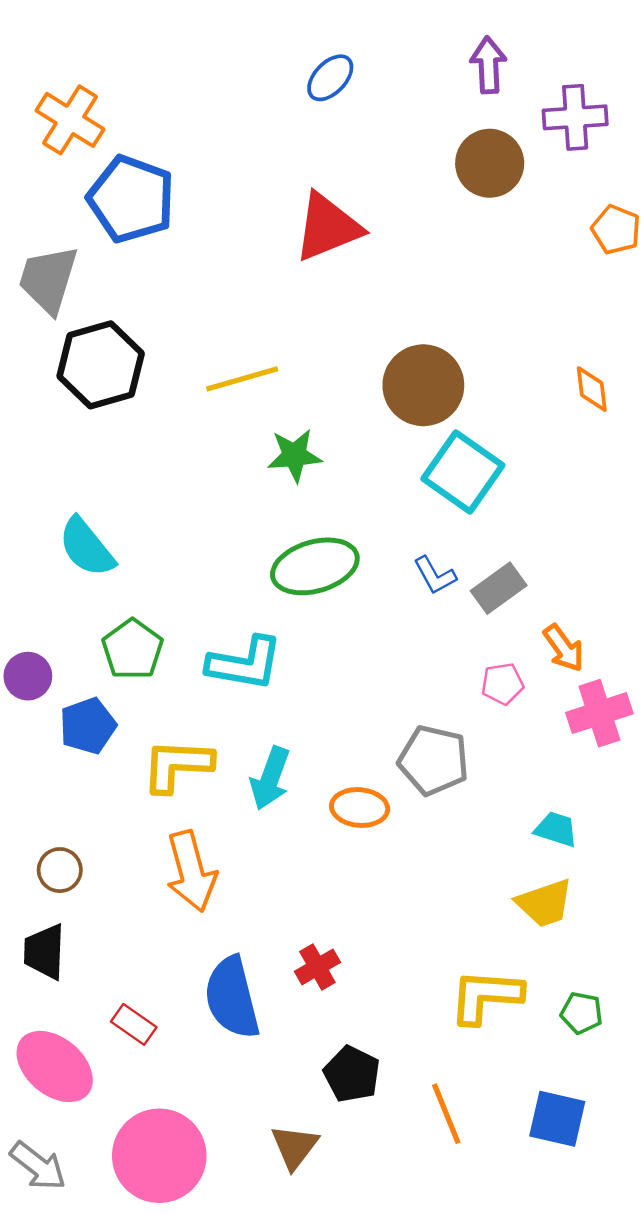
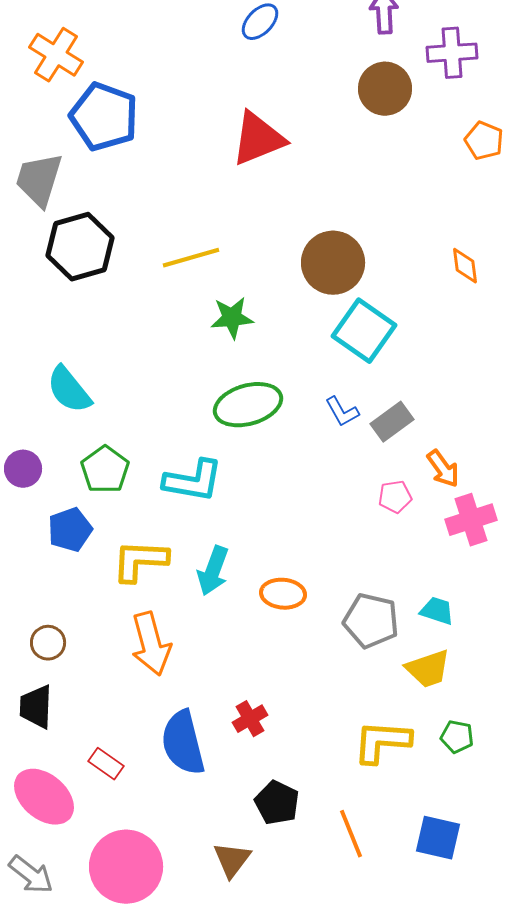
purple circle: (28, 676) -> (23, 469), moved
gray pentagon: (434, 760) -> (371, 621), moved
green pentagon: (582, 1013) -> (457, 737), moved

